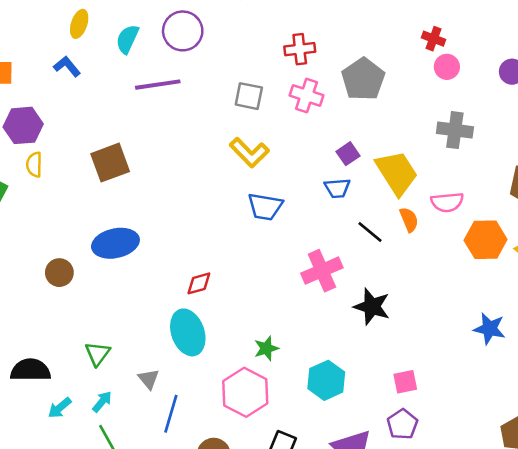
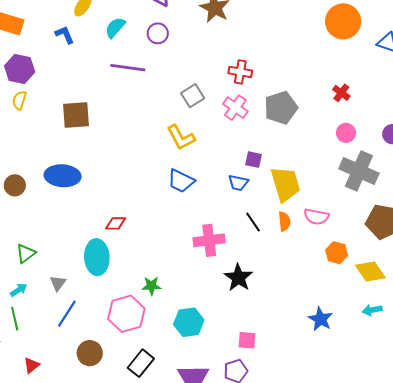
purple circle: (183, 31) -> (158, 33), size x0.7
pink circle: (447, 67) -> (346, 133), moved
gray square: (249, 96) -> (193, 96), turned 30
gray cross: (455, 130) -> (359, 171), moved, size x1.4
purple square: (348, 154) -> (254, 160), turned 30
orange hexagon: (486, 240) -> (337, 253), size x0.7

